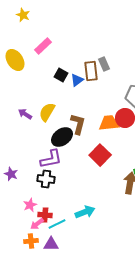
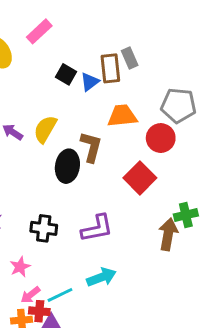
orange trapezoid: (109, 123) -> (122, 116), moved
black ellipse: (62, 137) -> (67, 166), turned -45
red square: (100, 155) -> (140, 178), moved
purple L-shape: (51, 159) -> (97, 228), moved
red cross: (45, 215) -> (39, 311), moved

